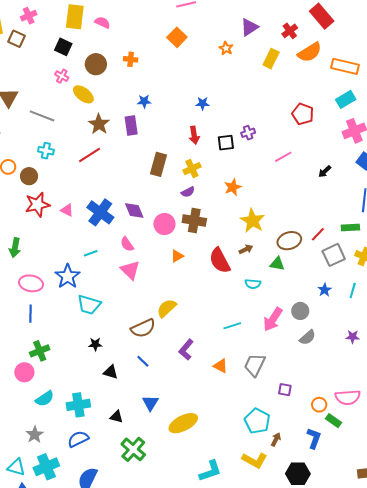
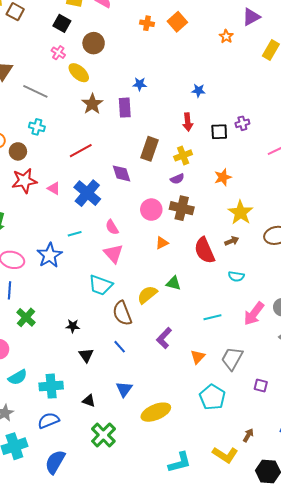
orange cross: (131, 59) -> (147, 23), moved
red line: (89, 155) -> (81, 151), moved
purple diamond: (134, 211) -> (121, 173), moved
green triangle: (277, 264) -> (173, 283), moved
cyan trapezoid: (89, 305) -> (101, 285), moved
brown semicircle: (143, 328) -> (122, 313), turned 90
green cross: (40, 351) -> (26, 317), moved, turned -30
orange triangle: (221, 366) -> (198, 357), turned 42
black triangle: (111, 372) -> (86, 355), turned 35
cyan pentagon: (257, 421) -> (212, 397), moved

